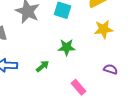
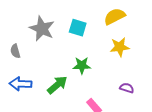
green arrow: (43, 66) -> (57, 85), size x1.5

